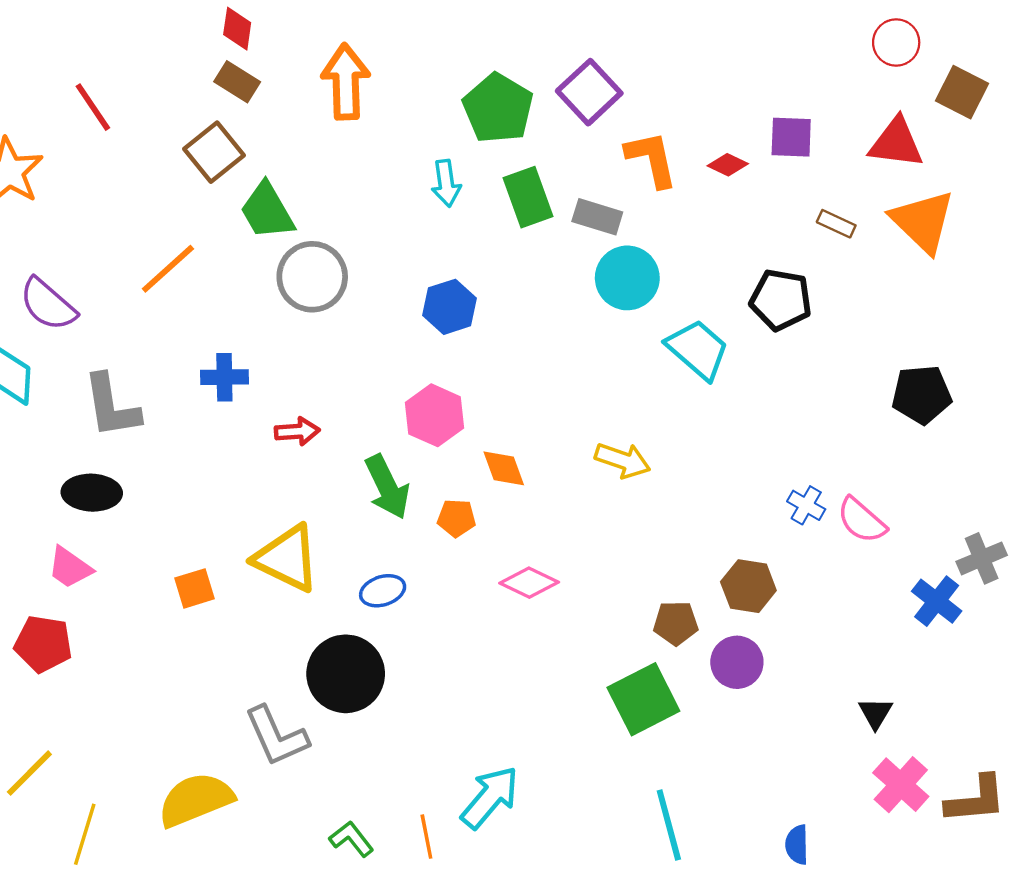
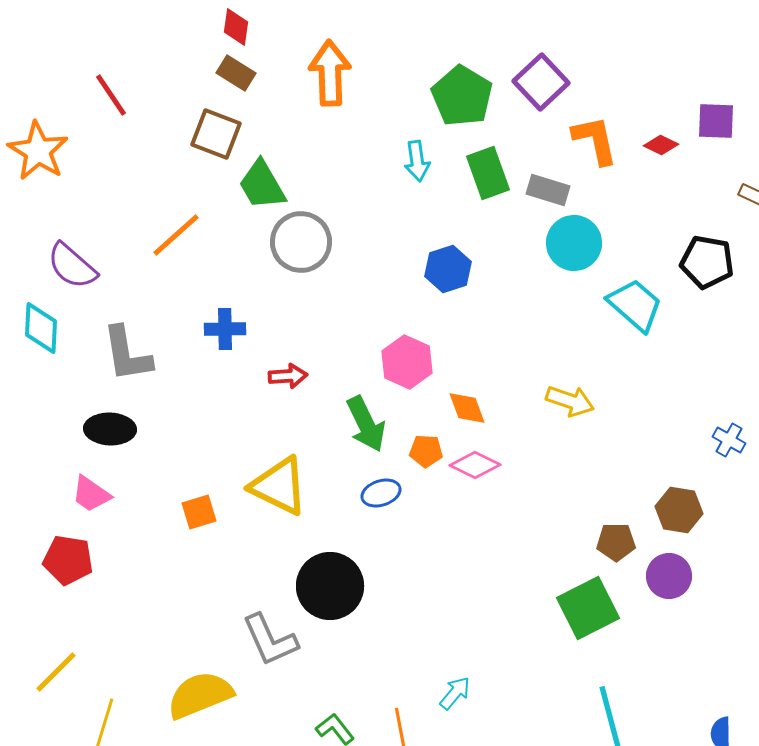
brown square: (214, 152) -> (216, 134), turned -30
blue hexagon: (450, 307) -> (448, 269), moved
pink diamond: (529, 583) -> (475, 465), moved
blue ellipse: (383, 591) -> (381, 493), moved
cyan arrow: (490, 797) -> (455, 693), size x0.6

